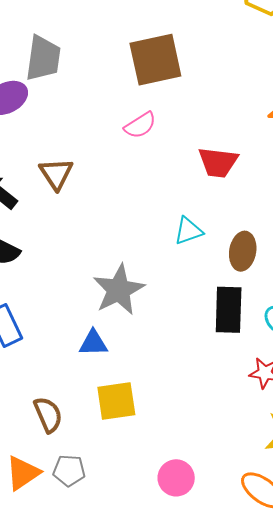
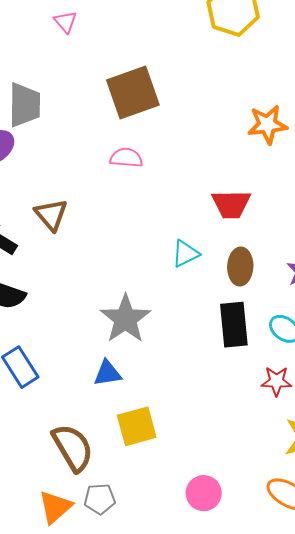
pink semicircle: (140, 125) -> (126, 158), turned -136
red trapezoid: (218, 162) -> (231, 204), moved
brown semicircle: (48, 415) -> (73, 448), size x1.4

